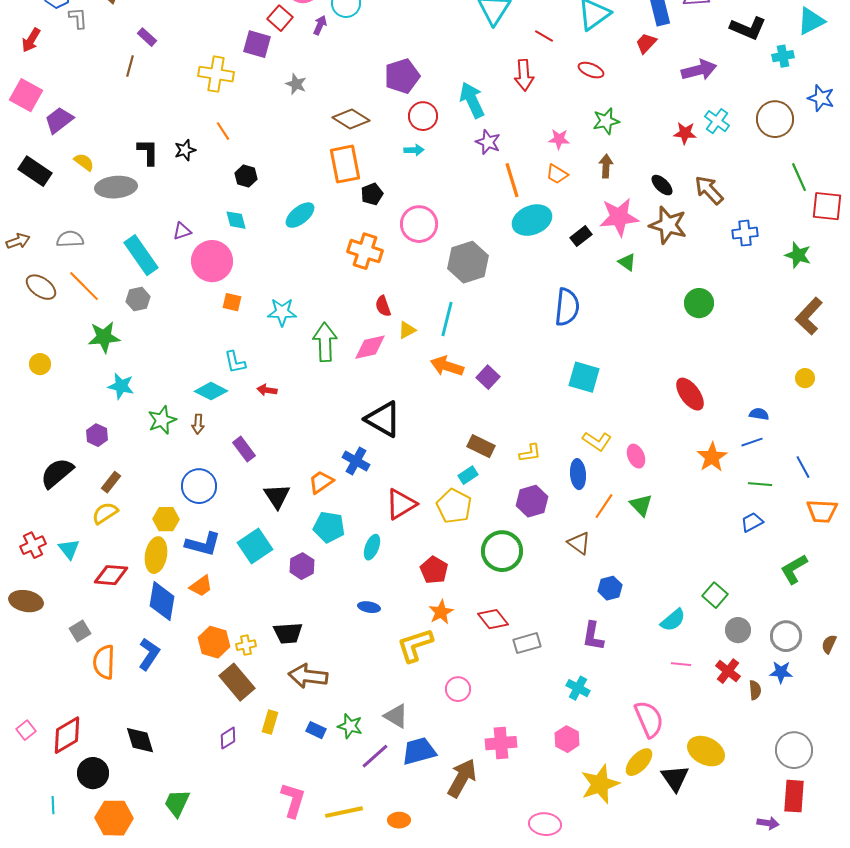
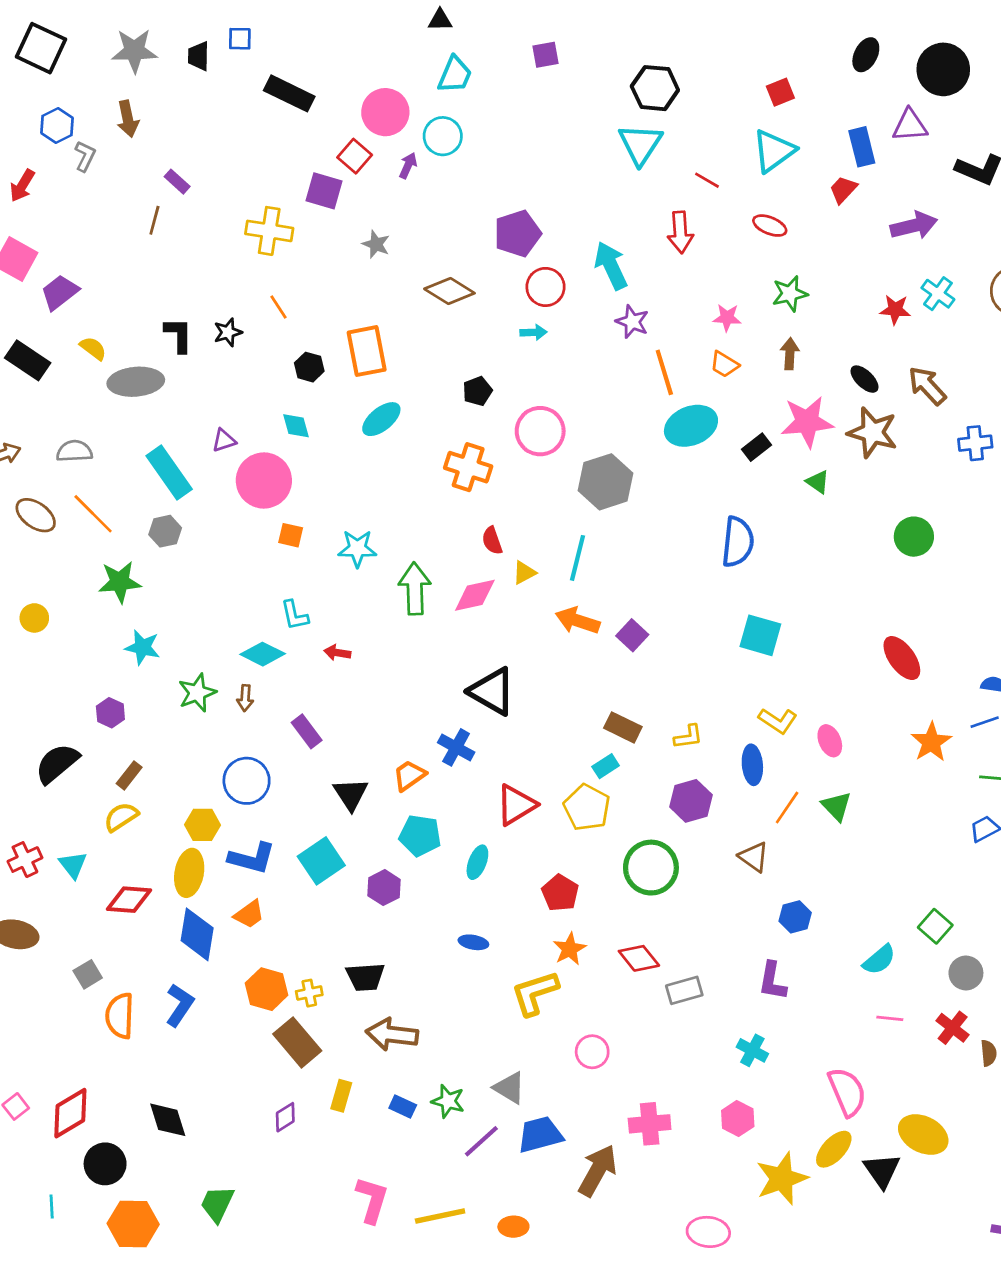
gray L-shape: (78, 18) -> (85, 156), turned 30
orange rectangle: (345, 164) -> (367, 351), moved

